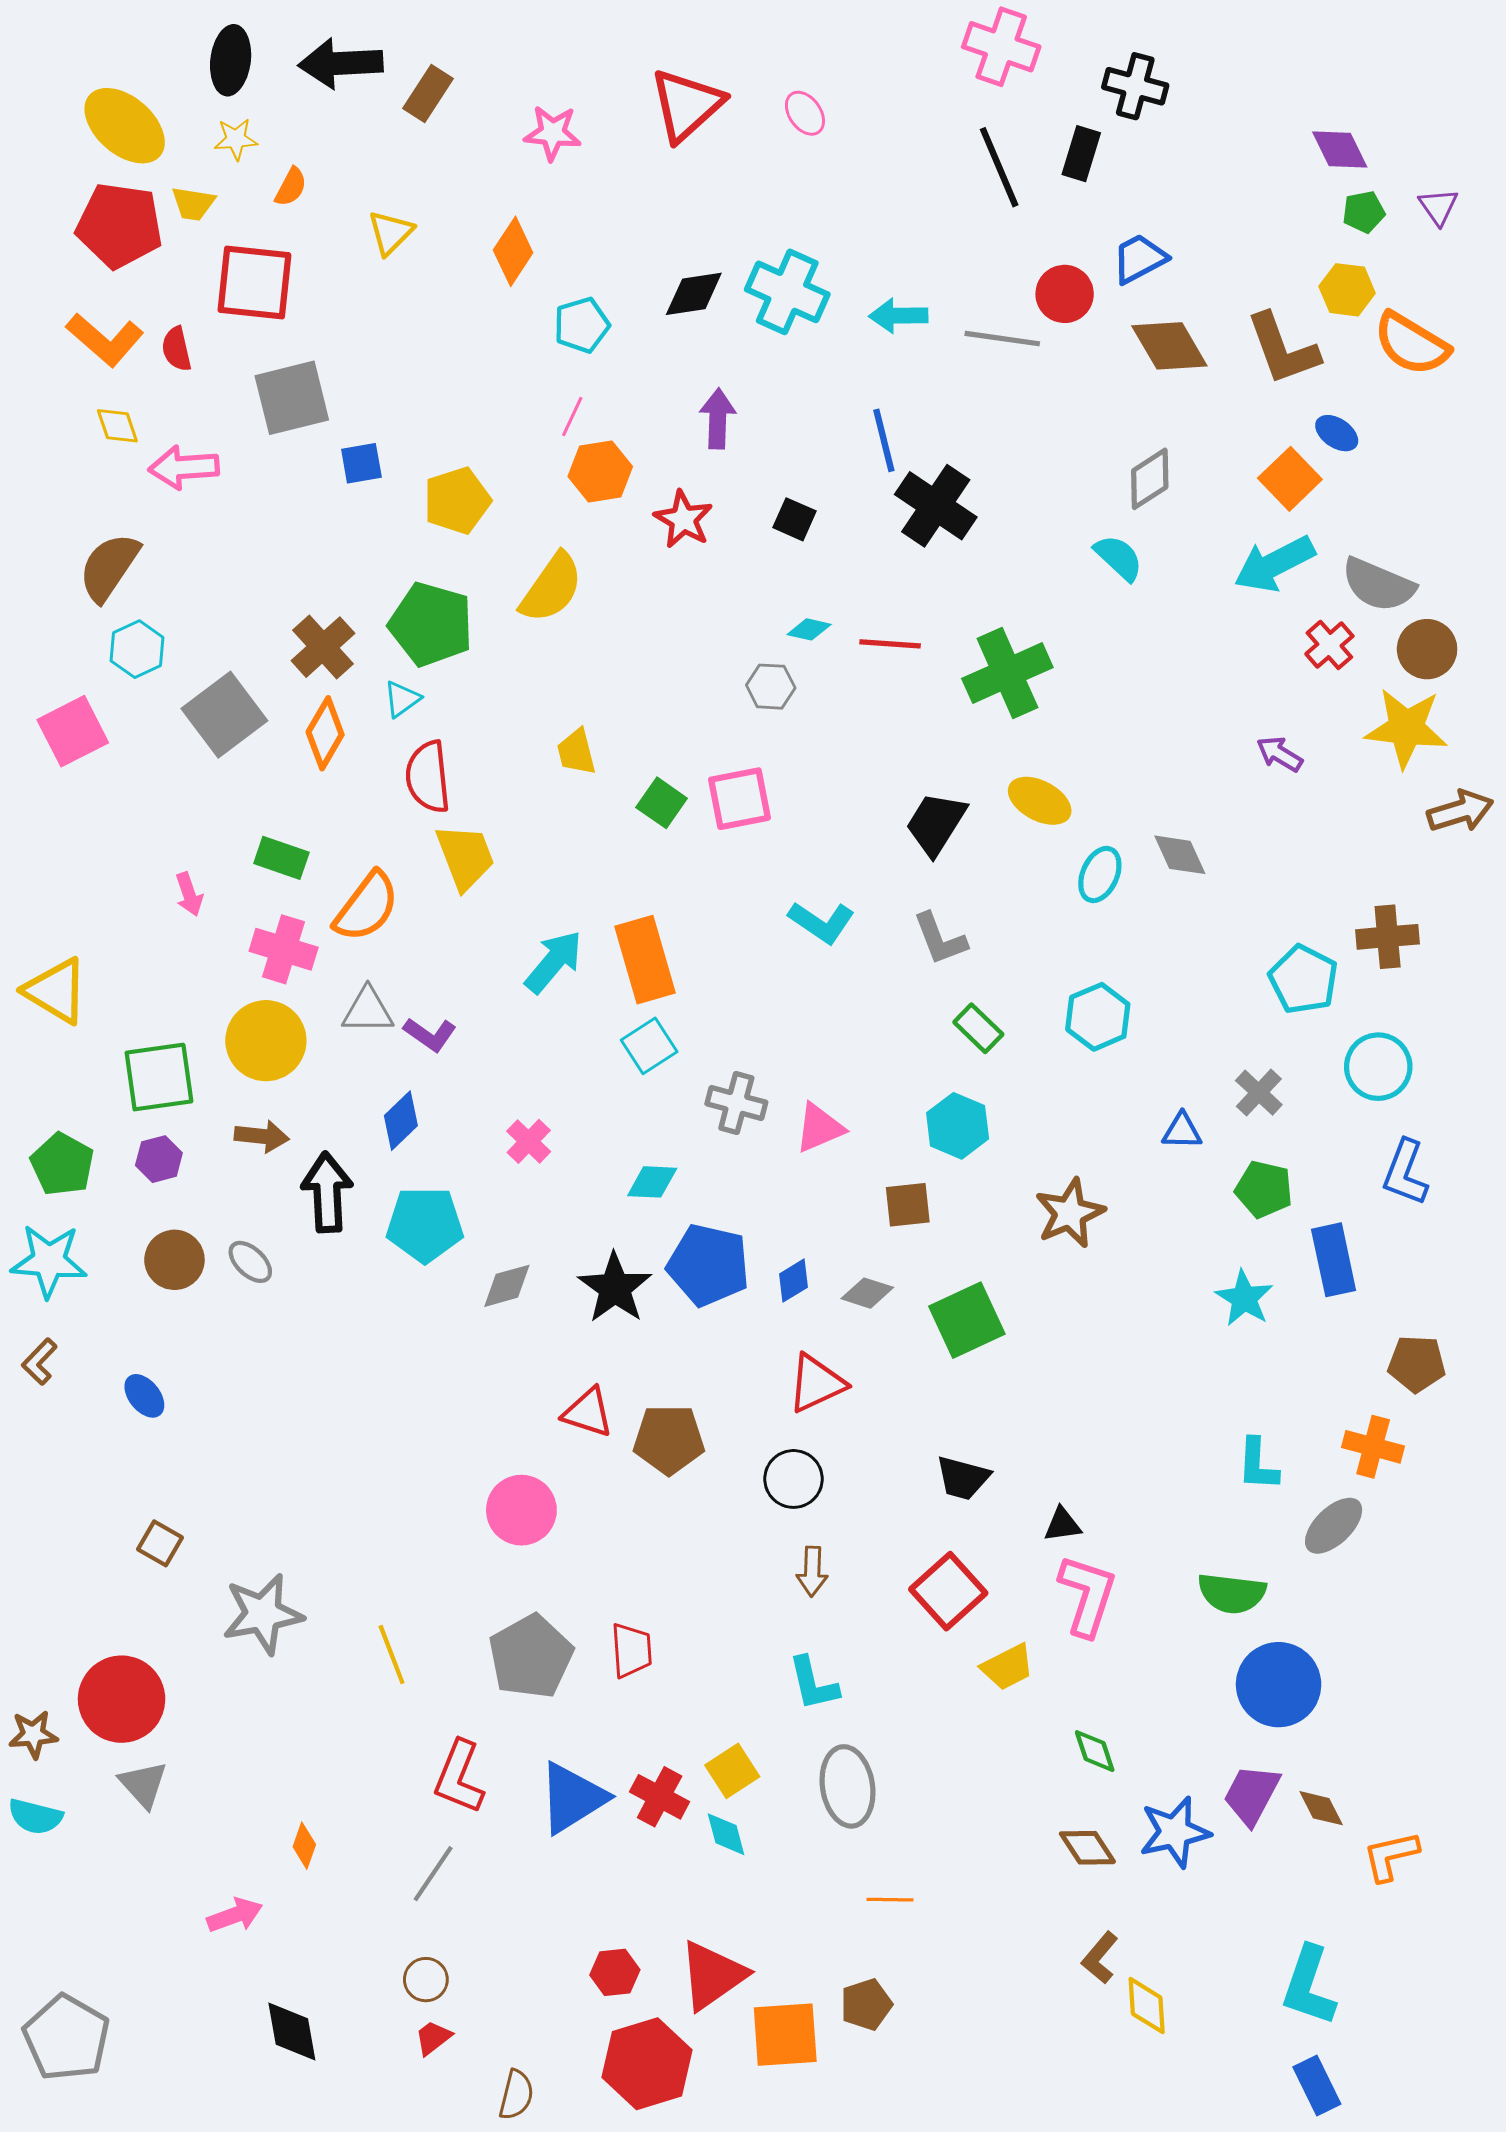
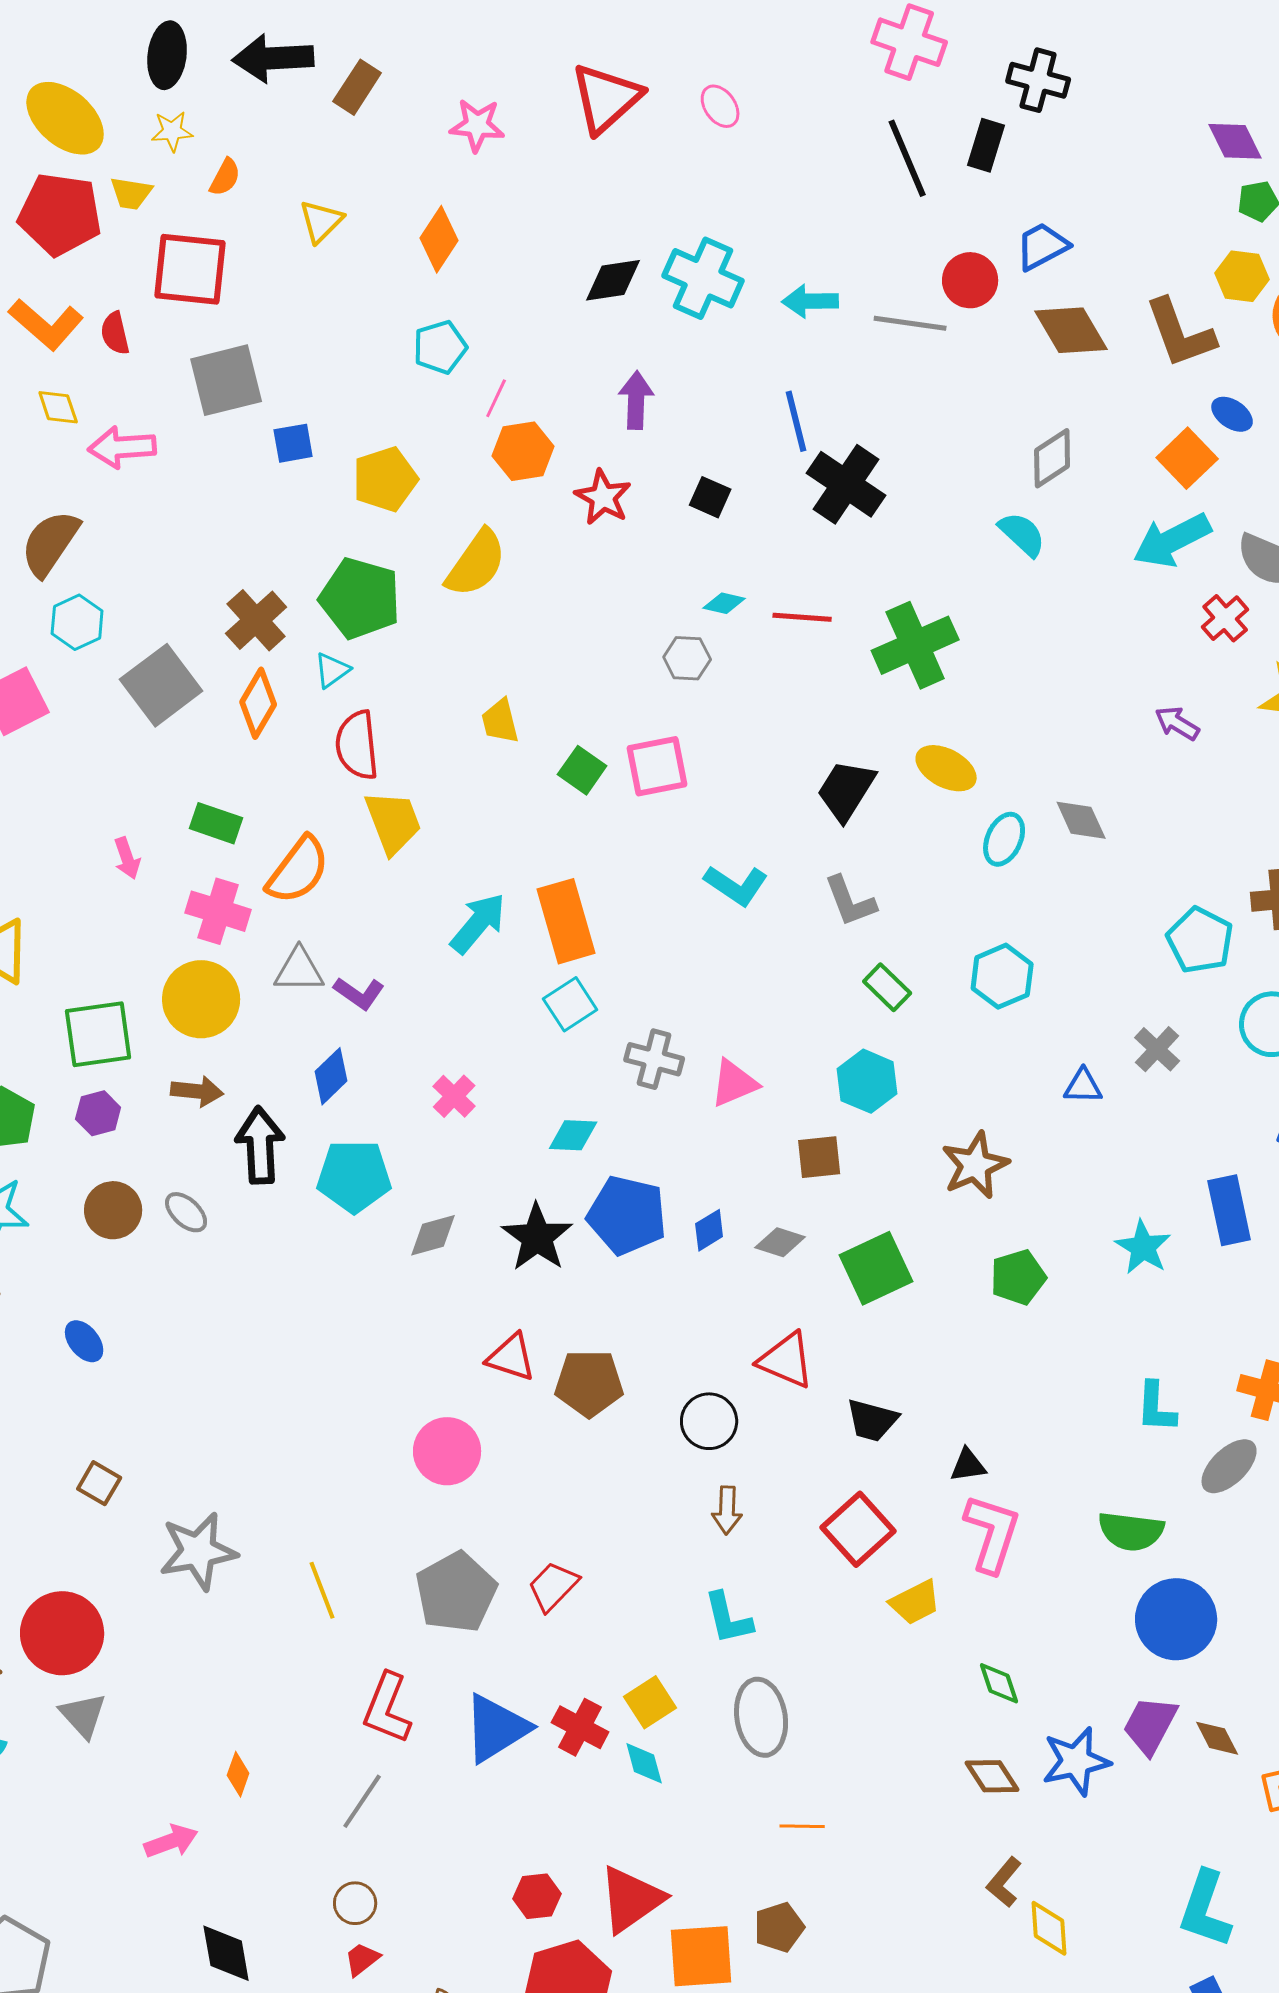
cyan pentagon: (582, 325) -> (440, 347), moved
green pentagon: (1264, 1189) -> (1018, 1277), moved, turned -30
red triangle: (816, 1383) -> (786, 1360), moved, turned 48
red trapezoid: (631, 1650) -> (553, 1586), turned -132

